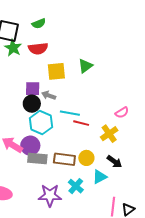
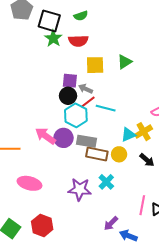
red line: (81, 123) -> (88, 102), moved, turned -56
gray rectangle: (37, 159) -> (87, 141), moved
cyan triangle: (100, 177) -> (128, 135), moved

